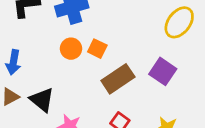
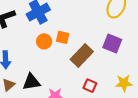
black triangle: (42, 100) -> (31, 82), turned -36

